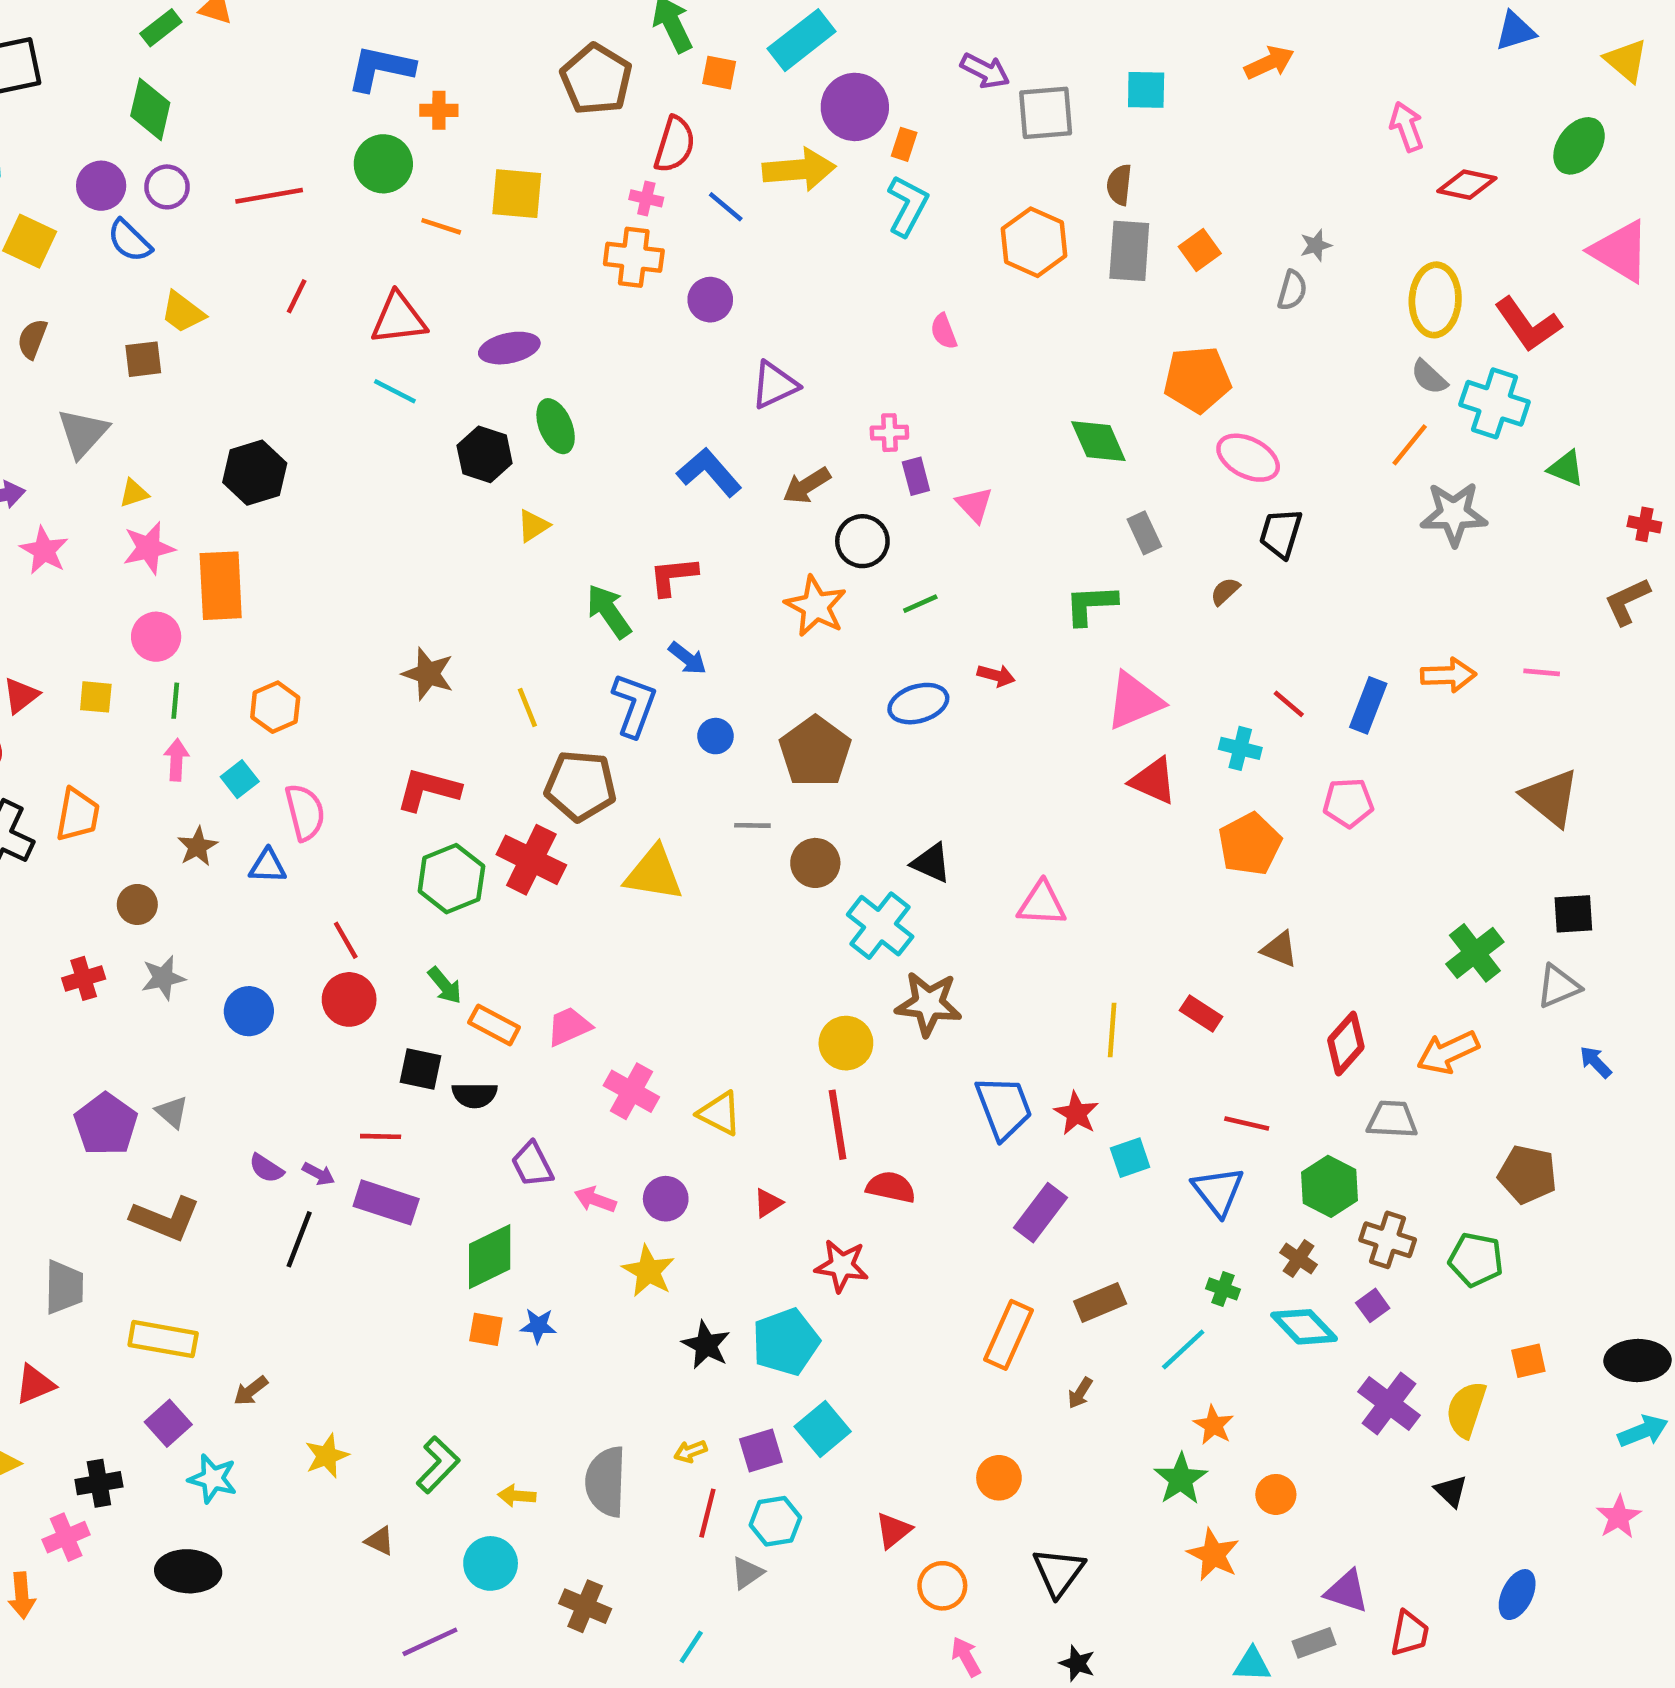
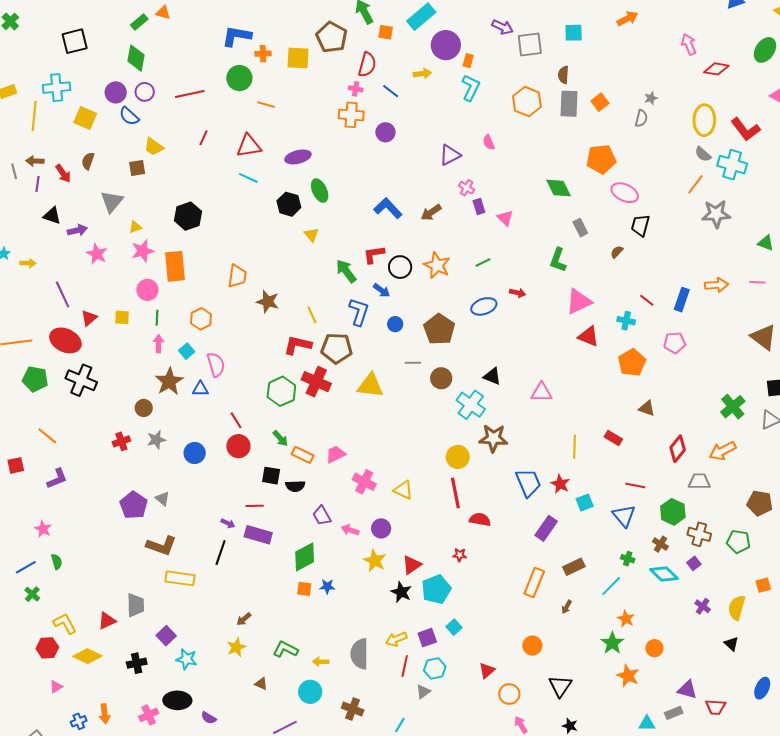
yellow arrow: (799, 170) -> (422, 74), size x0.6
yellow square: (517, 194) -> (298, 58), moved
purple triangle: (775, 385) -> (450, 155), moved
pink cross: (889, 433) -> (467, 188), turned 35
green triangle: (1566, 468) -> (766, 243), moved
yellow triangle: (533, 526) -> (311, 235), turned -35
black circle: (862, 541) -> (400, 267), moved
green L-shape: (1091, 605) -> (558, 260), turned -65
red L-shape: (428, 790) -> (298, 345), moved
orange trapezoid: (78, 815) -> (237, 276), moved
brown star: (198, 847) -> (169, 381), size x1.6
purple semicircle: (266, 1168) -> (209, 718), moved
red triangle: (768, 1203) -> (412, 565), moved, size x1.5
red star: (842, 1266) -> (460, 555), size x0.6
gray trapezoid: (64, 1287) -> (136, 605), moved
yellow rectangle: (163, 1339) -> (180, 578), moved
brown arrow: (251, 1391) -> (244, 619), moved
purple cross: (1389, 1403) -> (703, 606), size x0.6
cyan square: (823, 1429) -> (454, 627), size x0.7
yellow arrow: (690, 1451) -> (396, 639), size x1.5
green L-shape: (438, 1465) -> (285, 649), turned -105
pink cross: (66, 1537) -> (149, 715), moved
red trapezoid: (1410, 1633) -> (716, 707), turned 85

